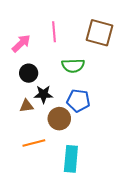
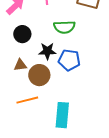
black star: (43, 94) -> (47, 51), moved
brown circle: (59, 119) -> (39, 75), moved

